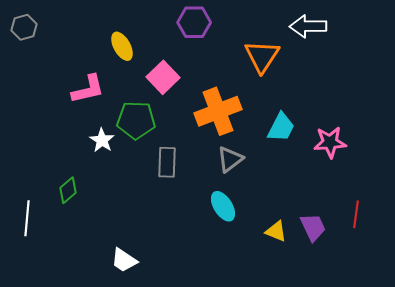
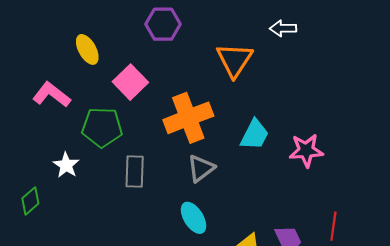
white arrow: (308, 26) -> (283, 28), size x0.7
pink L-shape: (88, 89) -> (51, 95), turned -129
white star: (102, 140) -> (66, 165), moved

